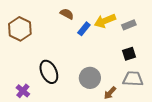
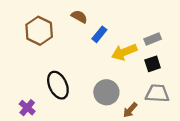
yellow arrow: (105, 21) -> (124, 52), moved
gray rectangle: (129, 25) -> (153, 39), moved
brown hexagon: (20, 29) -> (39, 31), moved

